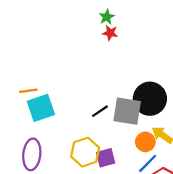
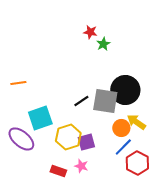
green star: (107, 17) -> (103, 44), moved
cyan square: (41, 108) -> (40, 118), moved
purple ellipse: (32, 154) -> (21, 139), turned -56

